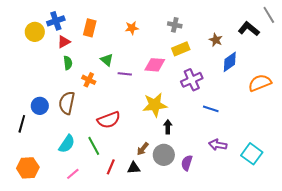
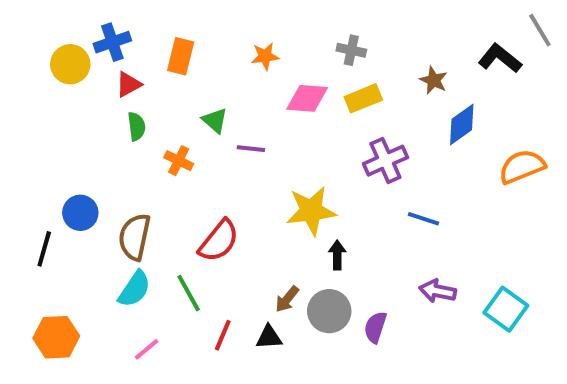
pink diamond: (155, 65) -> (307, 98), moved
brown semicircle: (67, 103) -> (134, 237), moved
red semicircle: (109, 120) -> (219, 241), turned -30

